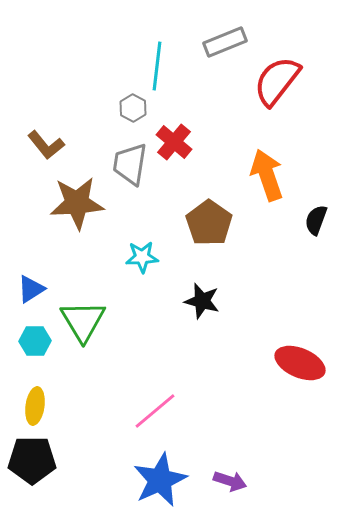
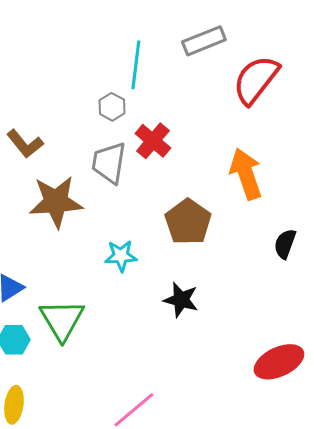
black semicircle: (316, 220) -> (285, 244), moved
red ellipse: (300, 363) -> (279, 362), turned -48

